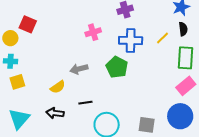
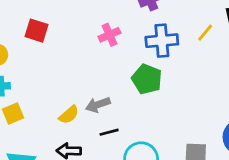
red square: (28, 24) -> (36, 31), moved
gray arrow: (79, 69) -> (98, 105), moved

